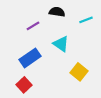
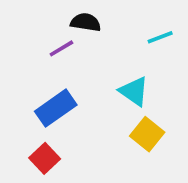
black semicircle: (57, 12) -> (86, 22), moved
cyan triangle: (61, 44) -> (134, 91), moved

